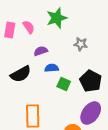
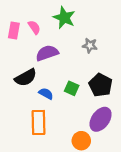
green star: (57, 18) -> (64, 18), turned -30
purple semicircle: (41, 51) -> (47, 53), size x1.5
blue semicircle: (52, 68) -> (46, 94), moved, turned 32

